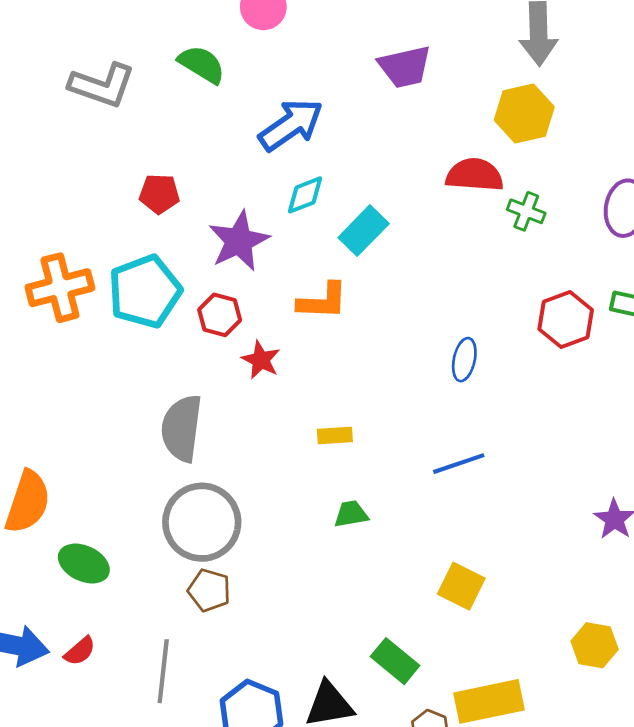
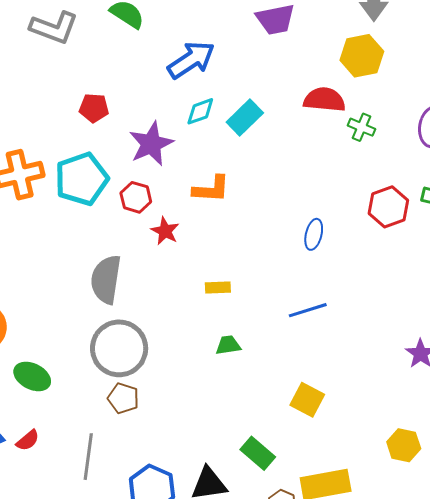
cyan rectangle: (364, 231) -> (245, 118), moved

